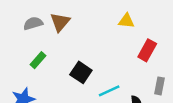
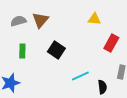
green rectangle: (38, 60) -> (22, 51), turned -40
black square: (81, 72) -> (56, 50), moved

